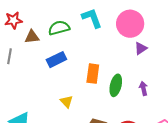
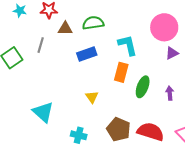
cyan L-shape: (92, 18) -> (128, 45), moved

